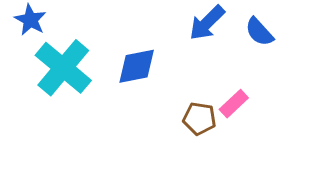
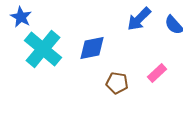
brown pentagon: (199, 119) -> (117, 83), moved

